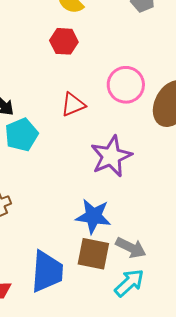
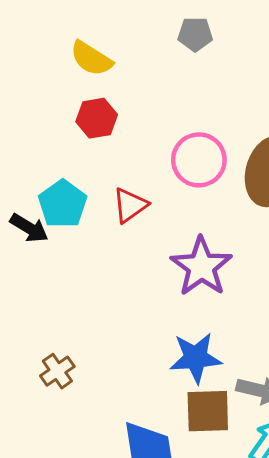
cyan pentagon: (21, 135) -> (63, 204), moved

